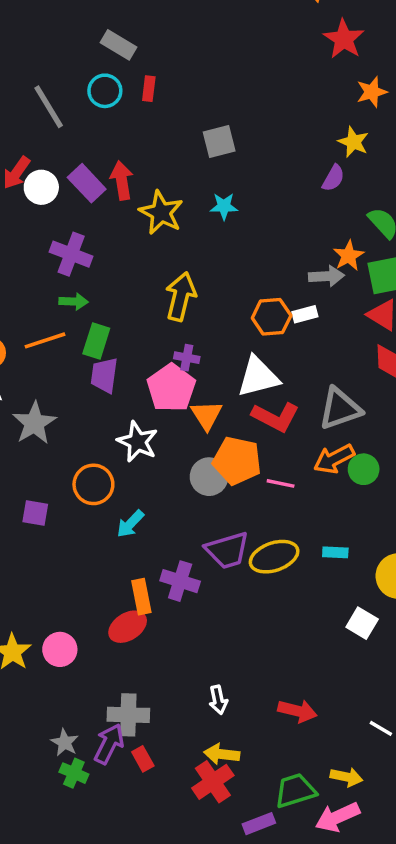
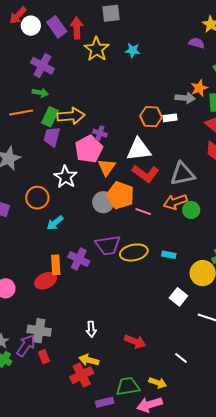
gray square: (219, 142) -> (111, 13), moved
purple semicircle: (333, 178) -> (197, 43), turned -112
yellow arrow: (181, 297) -> (71, 116), moved, turned 64

